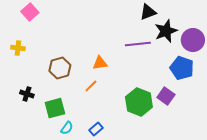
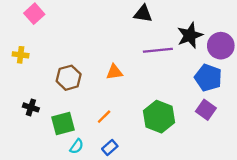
black triangle: (148, 12) -> (143, 14), moved, turned 30
orange line: (91, 86) -> (104, 117), moved
purple square: (166, 96) -> (206, 110), moved

